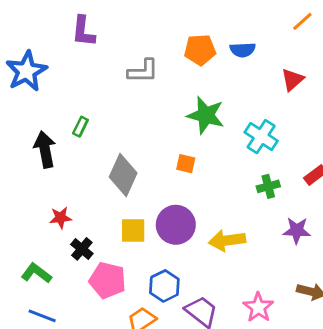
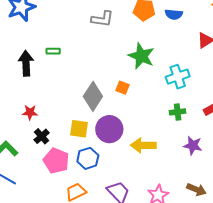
green rectangle: (80, 127) -> (53, 51), turned 56
cyan cross: (261, 137) -> (178, 77), turned 30
gray diamond: (123, 175) -> (93, 96), moved
blue hexagon: (164, 286) -> (88, 158), moved

